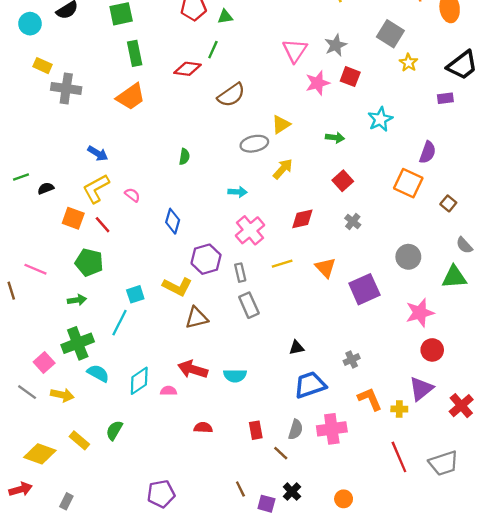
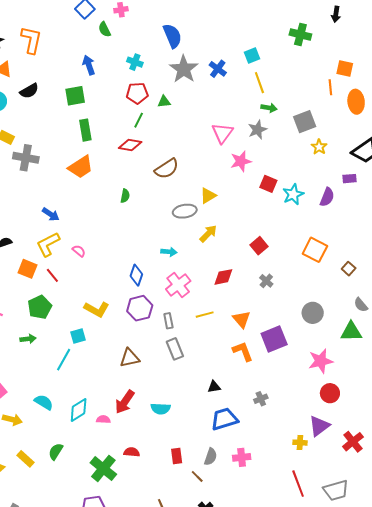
gray square: (390, 34) -> (305, 122), turned 35
green line: (213, 50) -> (139, 120), moved
red square: (350, 77) -> (268, 184), moved
green arrow: (335, 138) -> (269, 108), moved
purple semicircle: (428, 152) -> (327, 197), moved
green semicircle: (184, 157) -> (125, 196), moved
blue diamond: (173, 221) -> (136, 275), moved
green pentagon: (89, 262) -> (40, 307), turned 30
yellow L-shape: (177, 287) -> (97, 309), moved
green cross: (78, 343) -> (103, 468), moved, turned -32
red arrow: (193, 369) -> (125, 402), turned -75
orange L-shape: (370, 399) -> (243, 351), moved
pink cross: (332, 429) -> (242, 457), size x0.7

